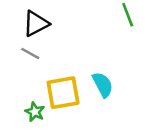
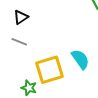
black triangle: (36, 24) -> (21, 17), size x0.7

